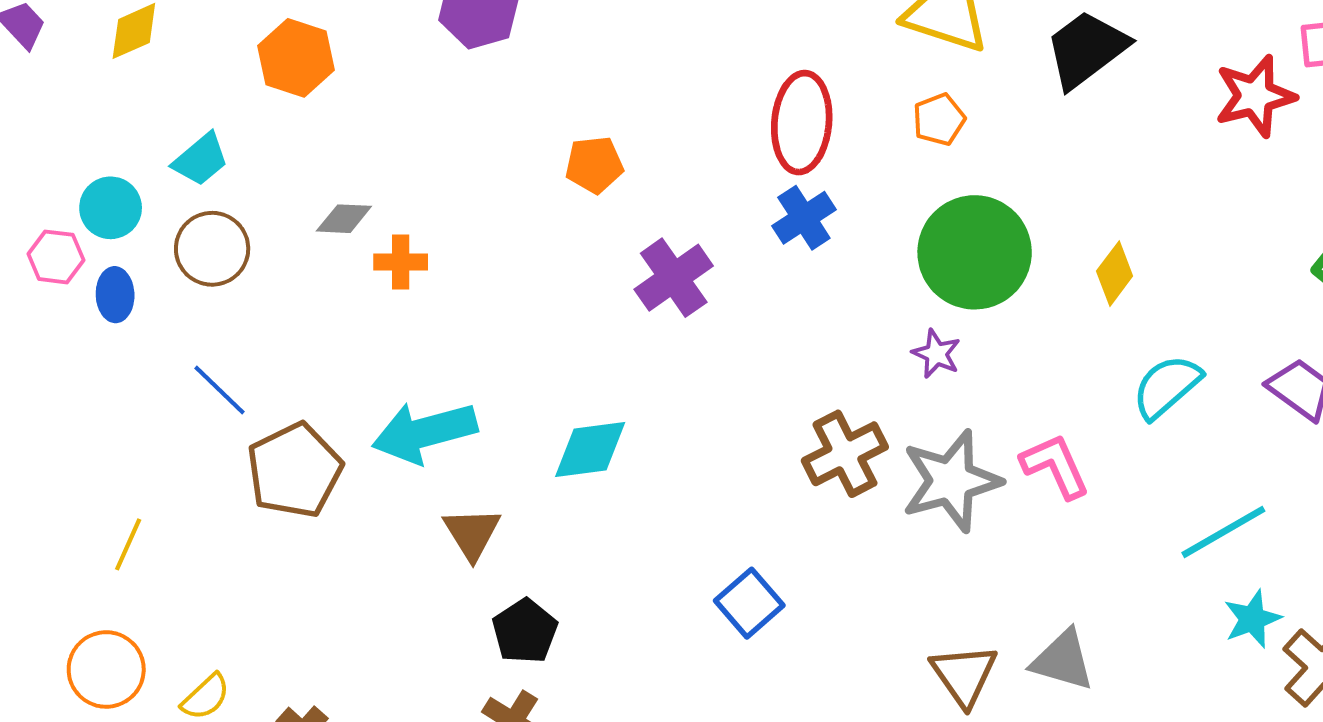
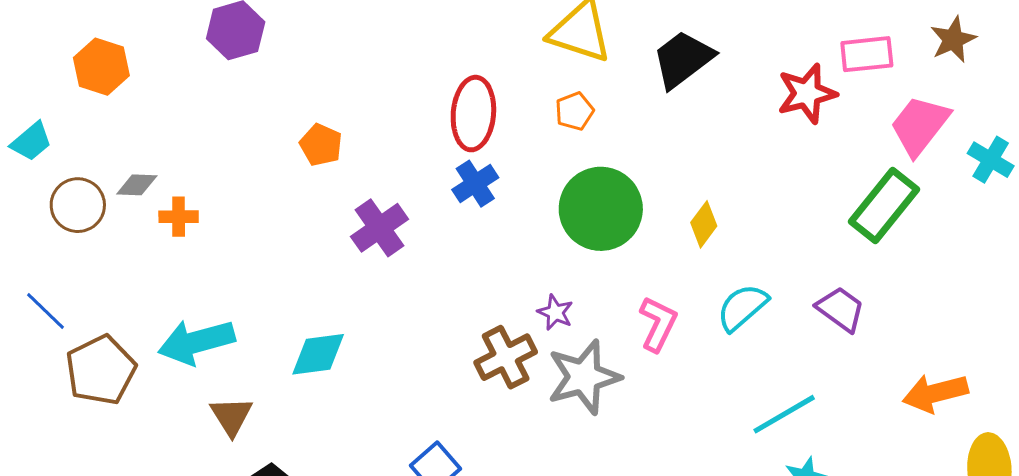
orange pentagon: (594, 165) -> (321, 145), turned 30
brown circle: (212, 249) -> (78, 205), moved
purple star: (936, 354) -> (555, 312), moved
pink L-shape: (1055, 466) -> (658, 324), moved, turned 50

